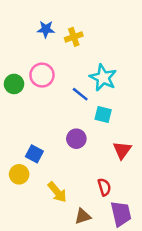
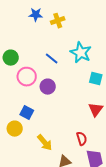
pink circle: (42, 75) -> (27, 77), moved
blue line: (80, 94) -> (52, 59), moved
cyan square: (103, 115) -> (96, 79), moved
purple circle: (76, 139) -> (48, 87), moved

